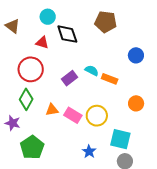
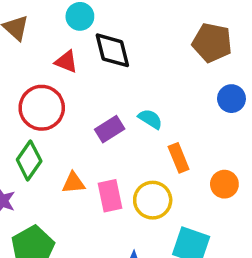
brown pentagon: (106, 22) -> (212, 43), moved
orange rectangle: (110, 79) -> (179, 158), moved, turned 42
pink rectangle: (73, 115) -> (110, 196), turned 42

